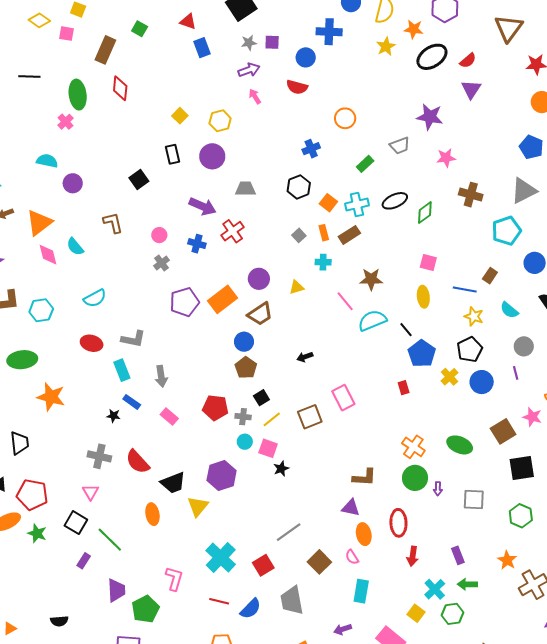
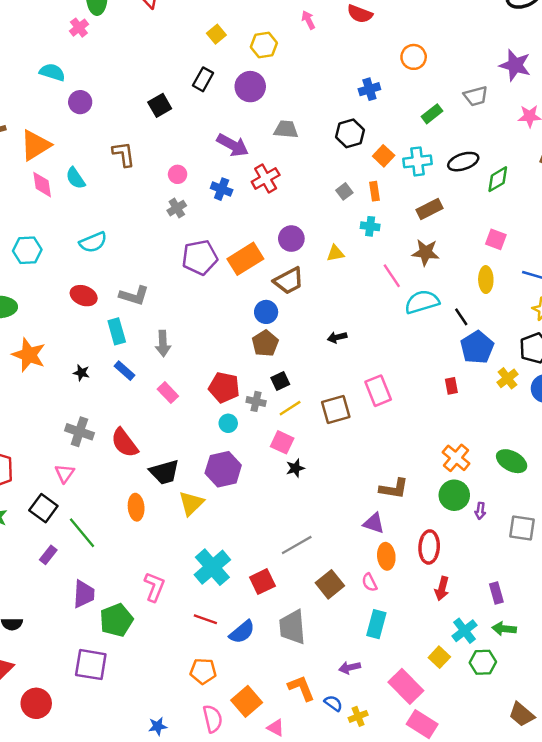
black rectangle: (172, 154) -> (203, 79), turned 36
brown rectangle: (349, 235) -> (429, 209), moved
black star: (114, 416) -> (81, 373), moved
cyan circle: (245, 442) -> (228, 423), moved

